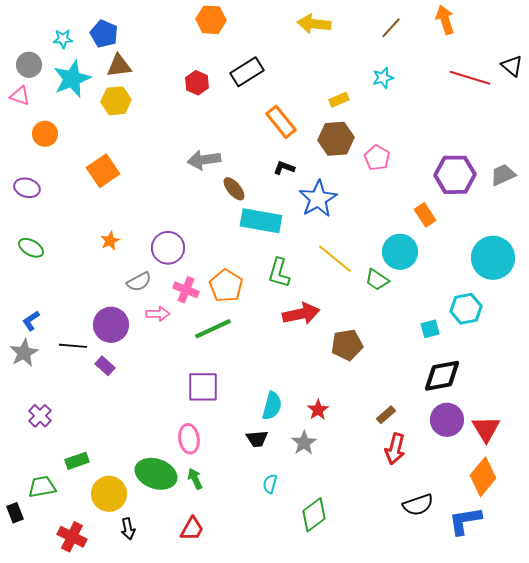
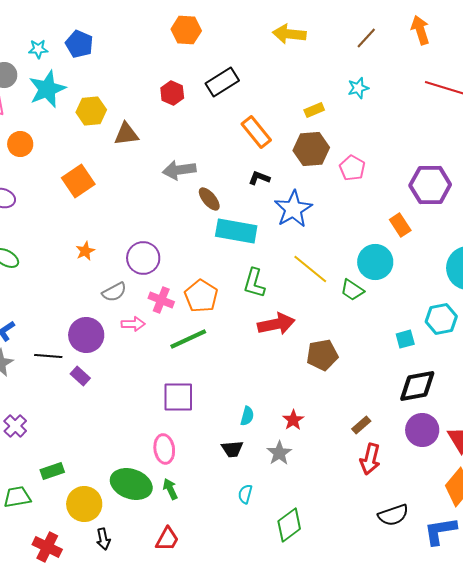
brown triangle: (119, 66) -> (126, 134), moved
cyan semicircle: (272, 406) -> (247, 416), size x0.7

